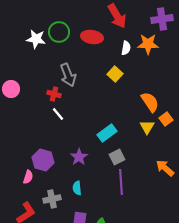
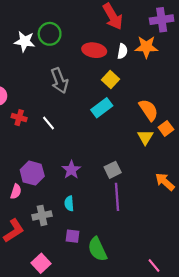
red ellipse: (92, 37) -> (94, 50), moved
red cross: (54, 94) -> (19, 118), moved
cyan rectangle: (107, 133) -> (102, 108), moved

